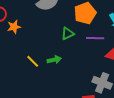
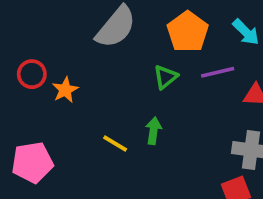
green arrow: (54, 60) -> (153, 131), turned -56

